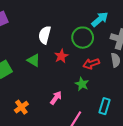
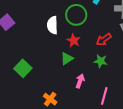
green circle: (83, 38) -> (76, 15), moved
green triangle: (34, 60) -> (67, 59), moved, turned -48

